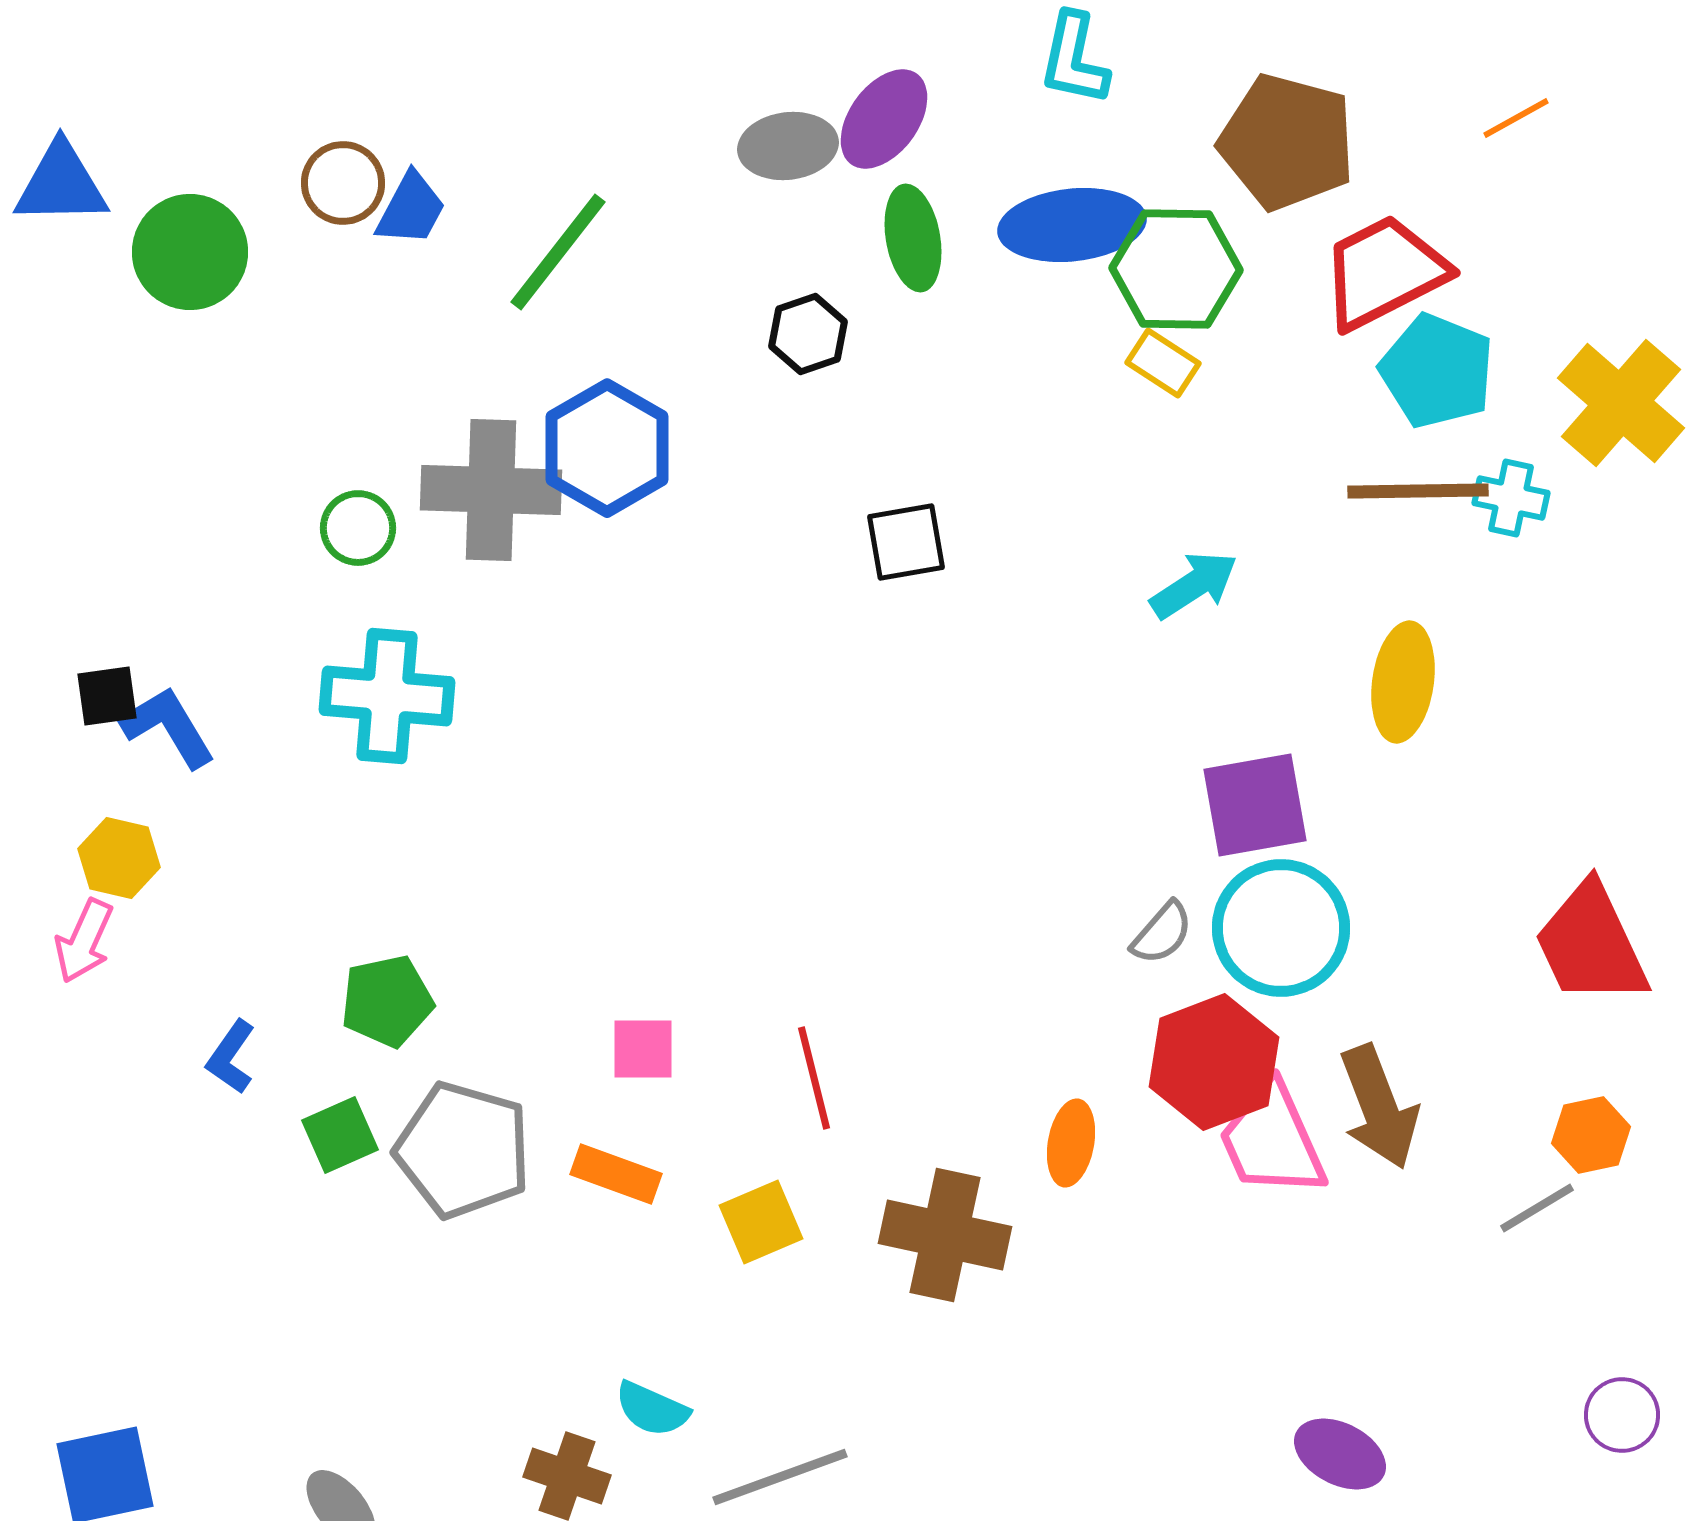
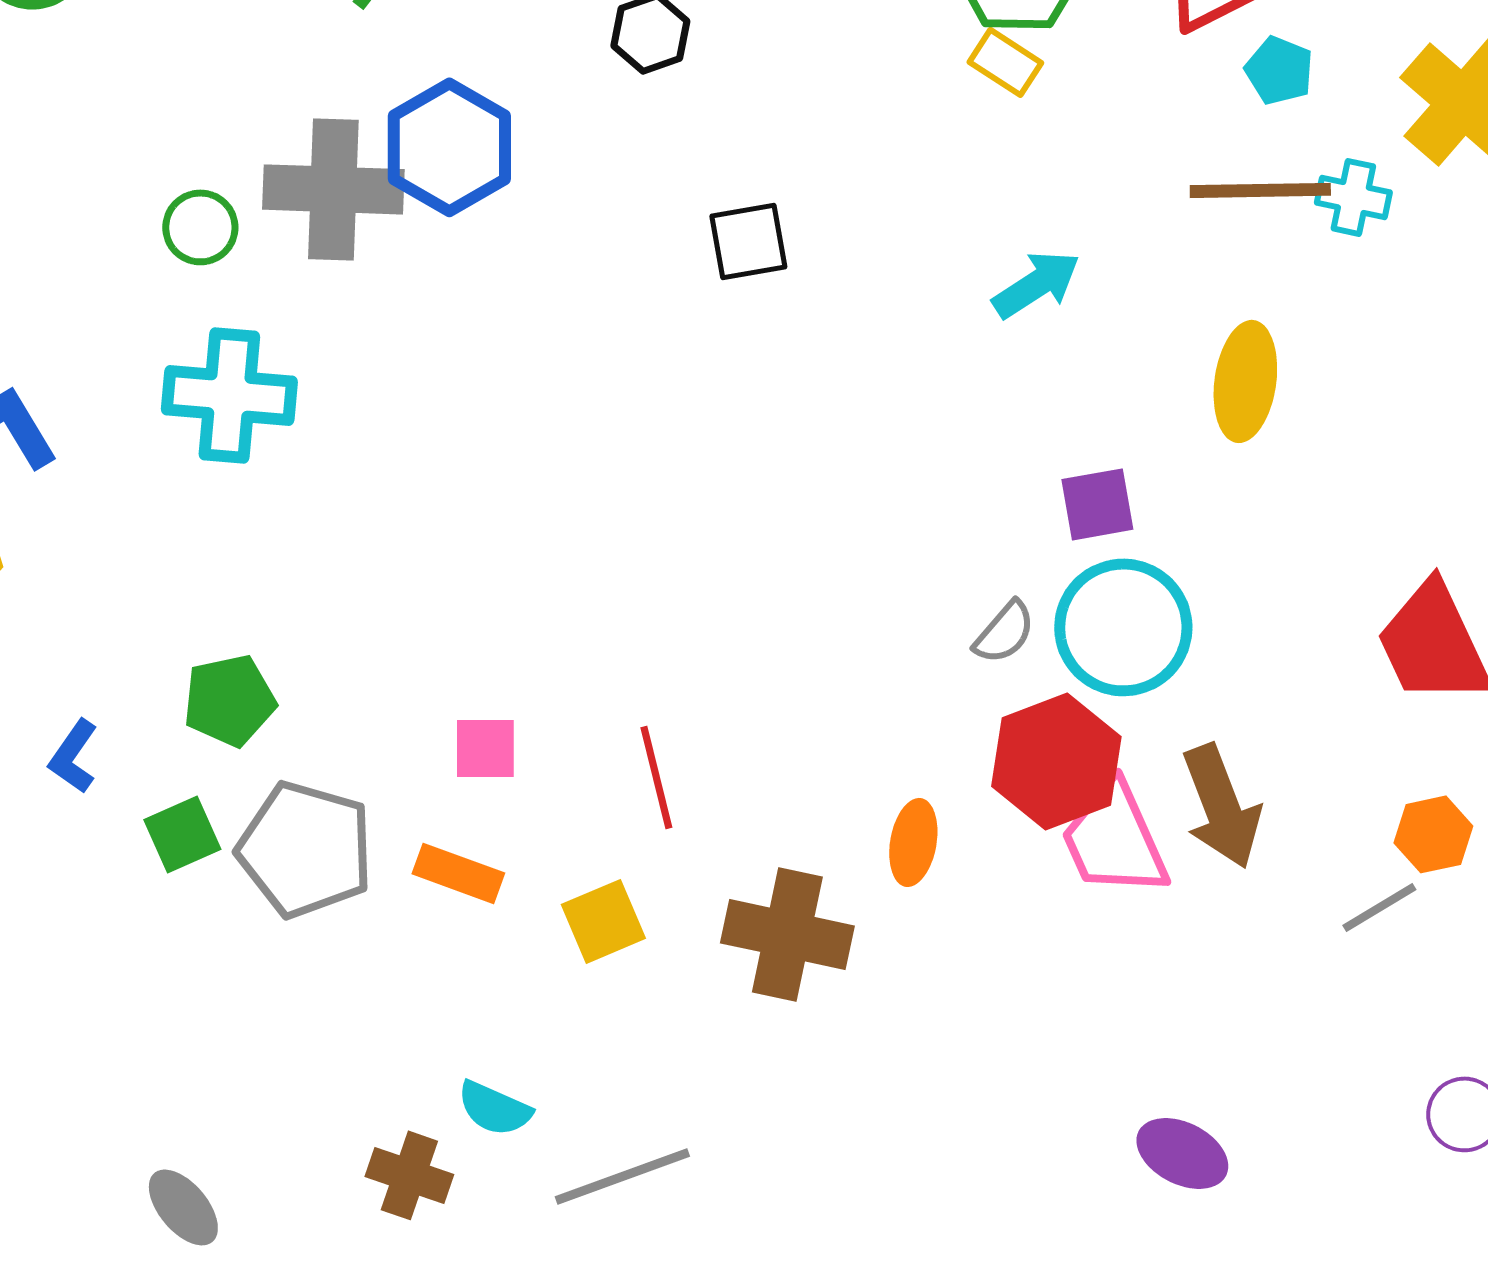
cyan pentagon: (1437, 371) -> (1279, 70), size x0.6
purple square: (1255, 805) -> (1097, 504), size x0.7

